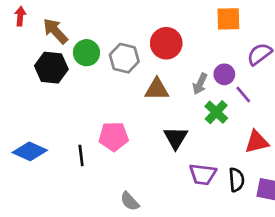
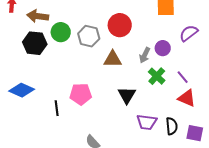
brown arrow: (55, 31) -> (38, 16), turned -40
purple line: (243, 95) -> (183, 77), moved
red triangle: (257, 142) -> (187, 98), turned 36
blue diamond: (30, 151) -> (22, 90), moved

